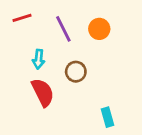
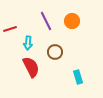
red line: (22, 18) -> (10, 29), moved
cyan rectangle: (108, 117) -> (78, 77), moved

